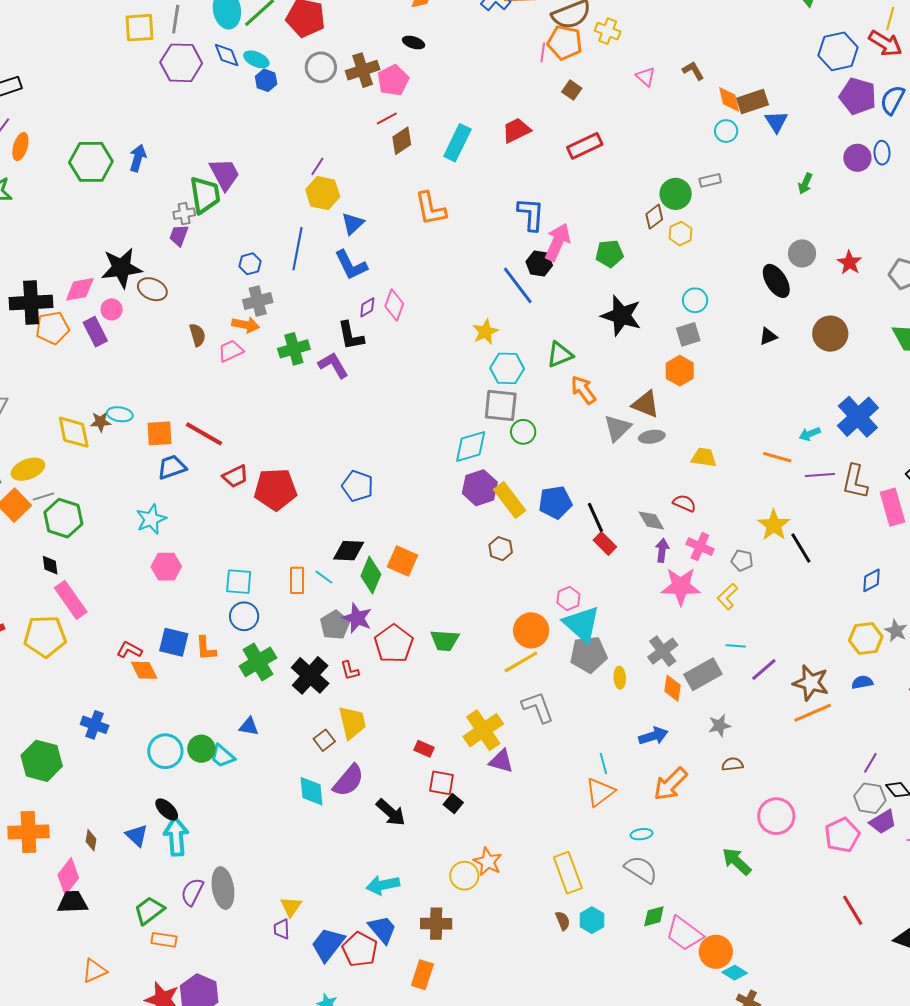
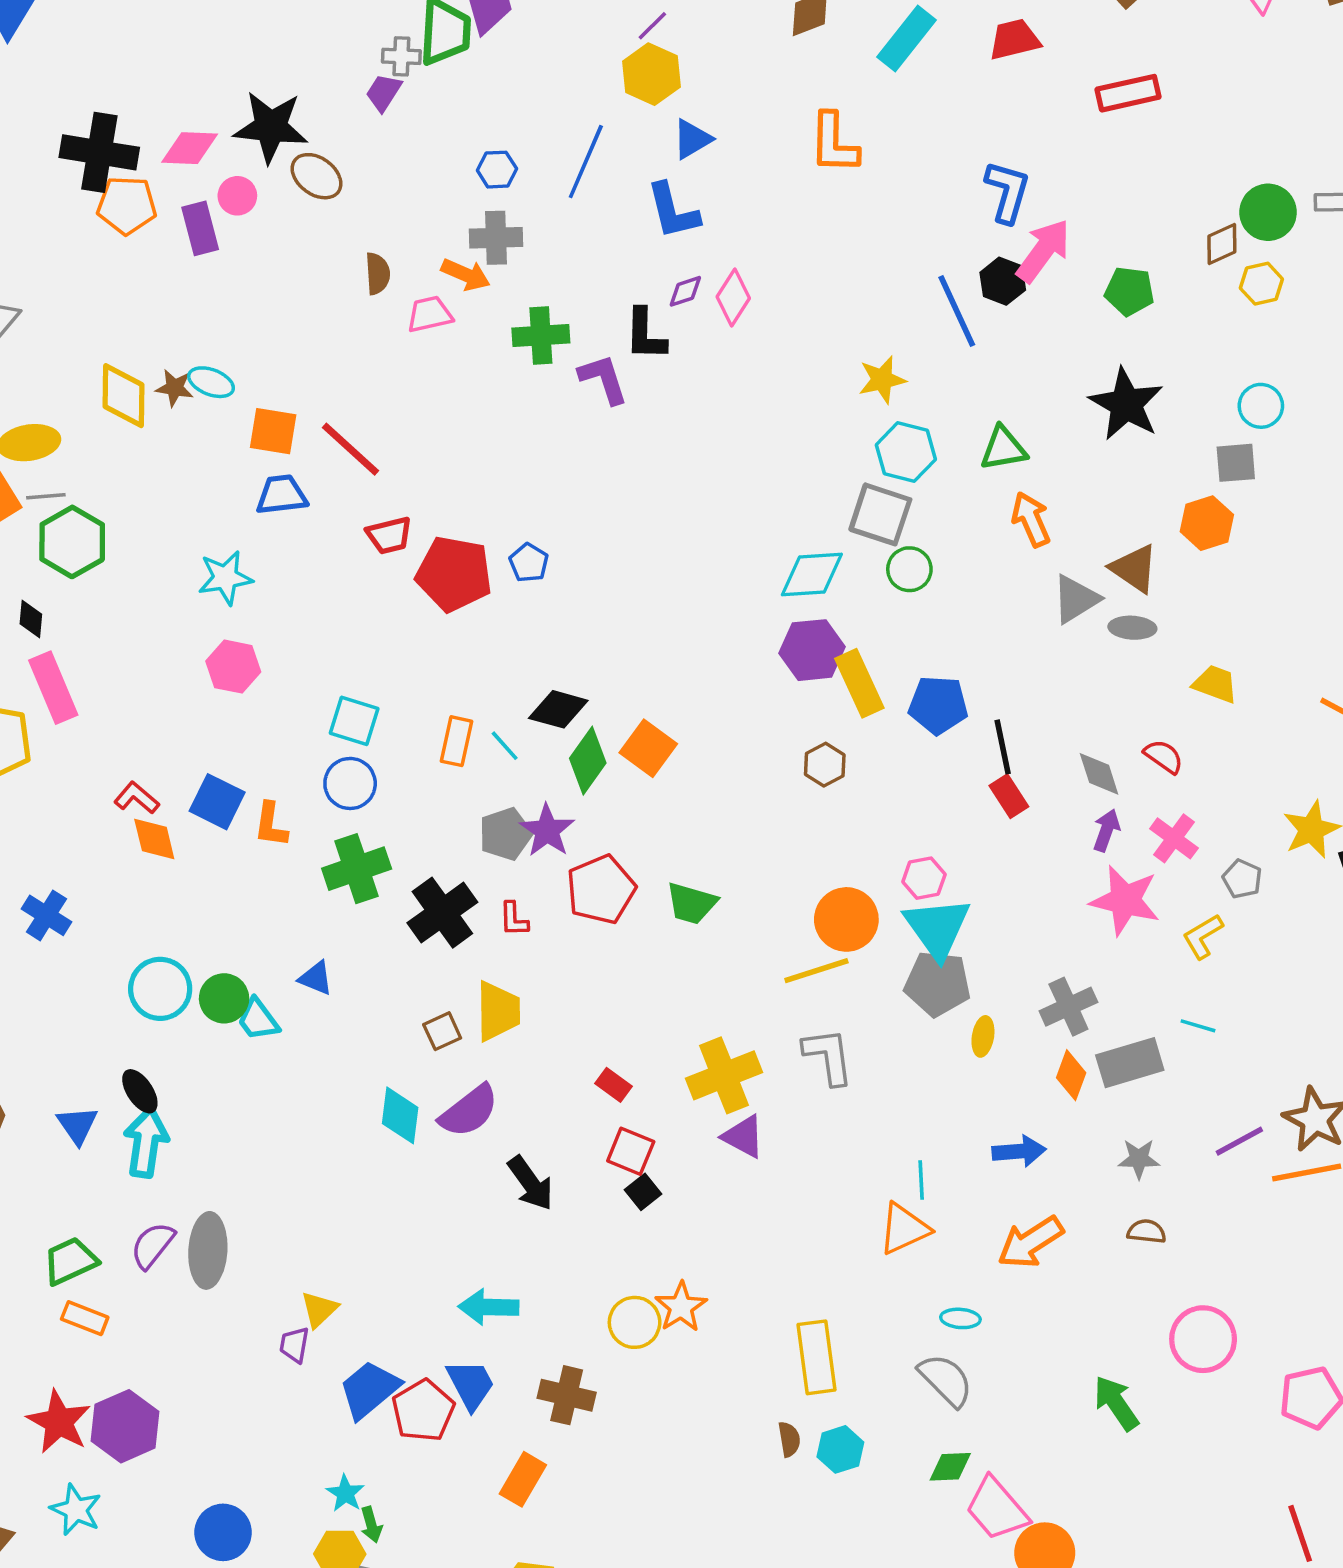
blue pentagon: (358, 486) -> (529, 563), moved, size x0.7
purple line: (764, 670) -> (1239, 1141), moved

